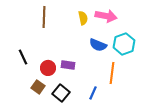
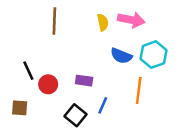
red circle: (48, 68) -> (48, 84), moved
brown square: (38, 87) -> (20, 108), moved, turned -32
blue line: (93, 93) -> (103, 105), moved

